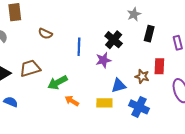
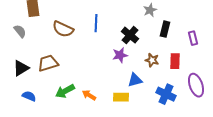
brown semicircle: (45, 34) -> (63, 29), size x1.5
blue line: (79, 47) -> (96, 23), moved
brown star: (142, 76) -> (152, 60), moved
green arrow: (58, 83) -> (65, 91), moved
blue cross: (139, 107) -> (166, 94), moved

